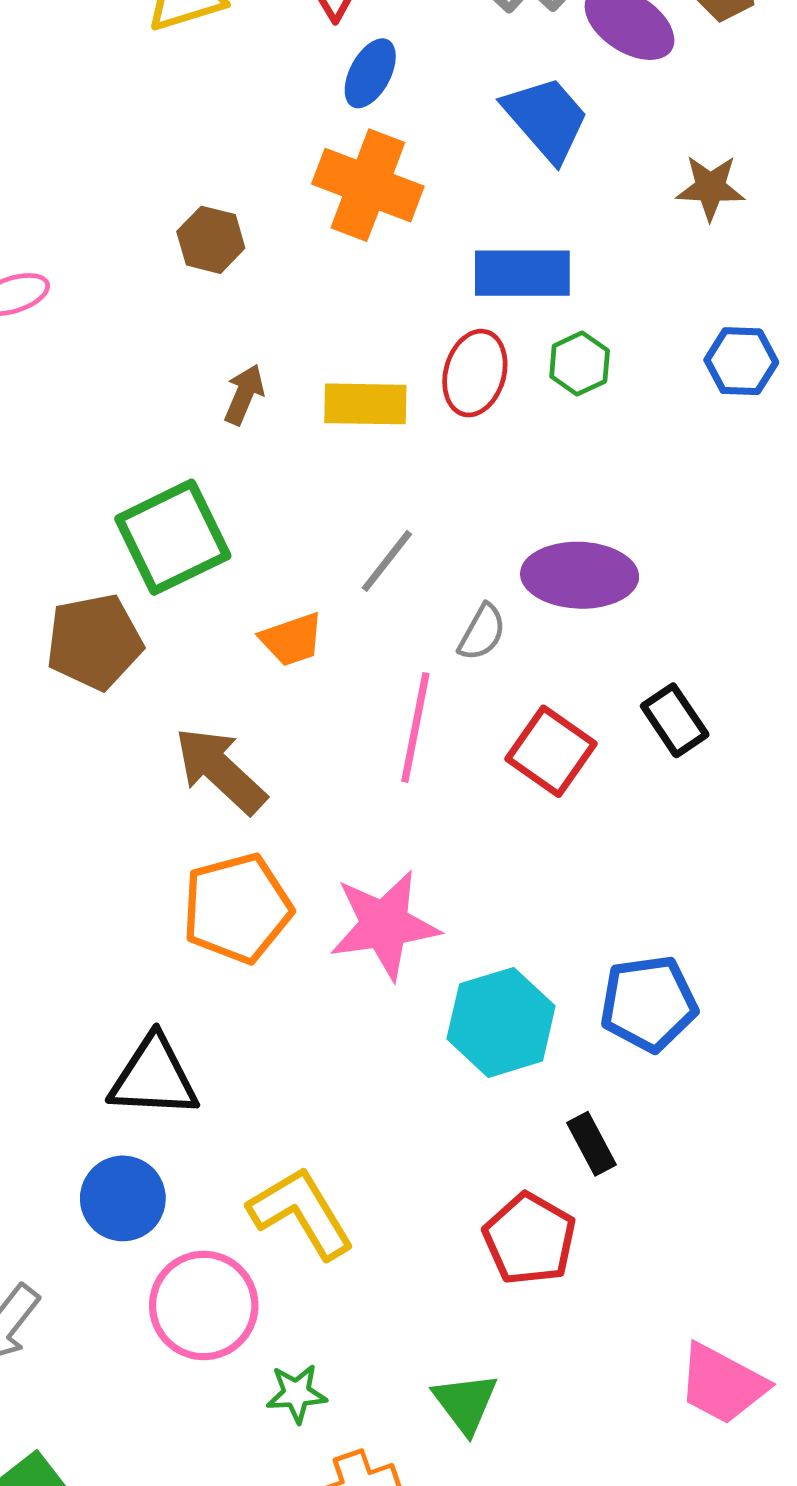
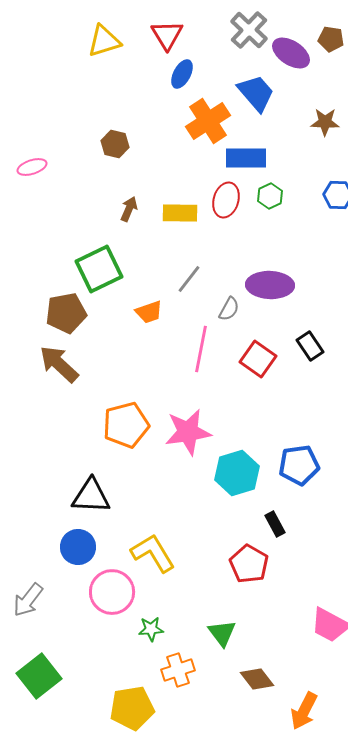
orange cross: (368, 185) -> (208, 121), moved, turned 36
brown arrow: (220, 770) -> (59, 364), moved

